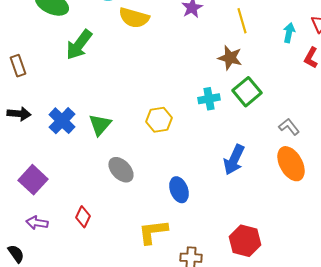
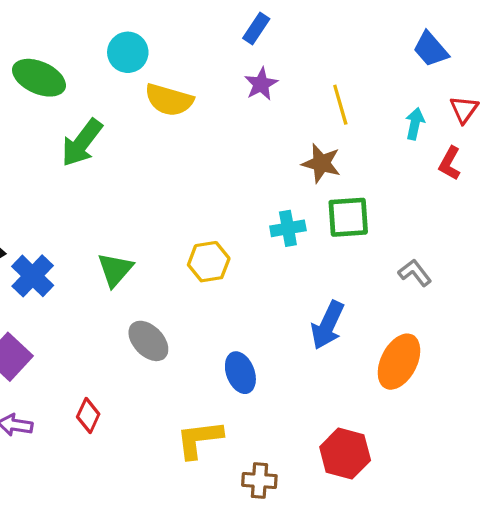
green square: (247, 92) -> (348, 217), turned 36
blue cross: (62, 121) -> (33, 276), moved
orange ellipse: (291, 164) -> (399, 362), moved, turned 56

